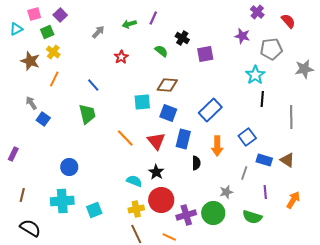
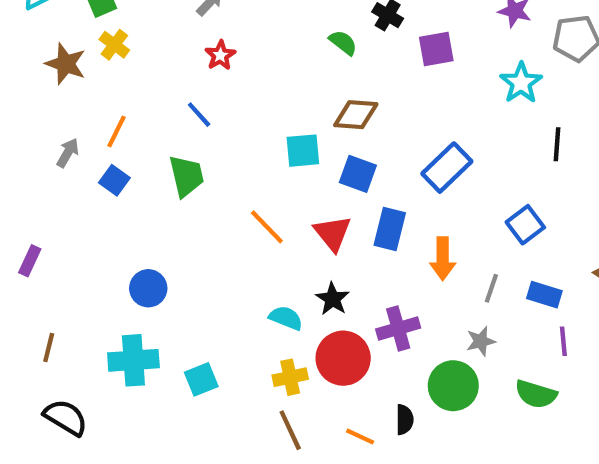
red star: (121, 57) -> (220, 55), moved
cyan star: (255, 75) -> (521, 83), moved
orange line: (54, 79) -> (116, 132), moved
gray arrow: (31, 103) -> (68, 153), turned 64
blue square: (43, 119) -> (114, 180), moved
orange arrow: (217, 146) -> (443, 259), moved
blue rectangle: (264, 160) -> (544, 295), moved
black semicircle: (196, 163) -> (405, 420), moved
gray line: (244, 173) -> (491, 288), moved
purple cross: (186, 215) -> (398, 329), moved

